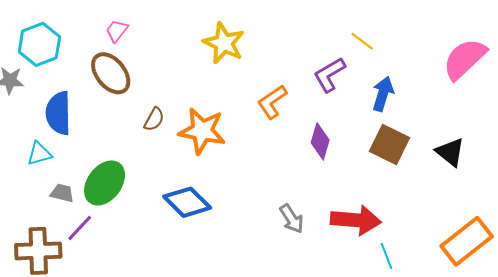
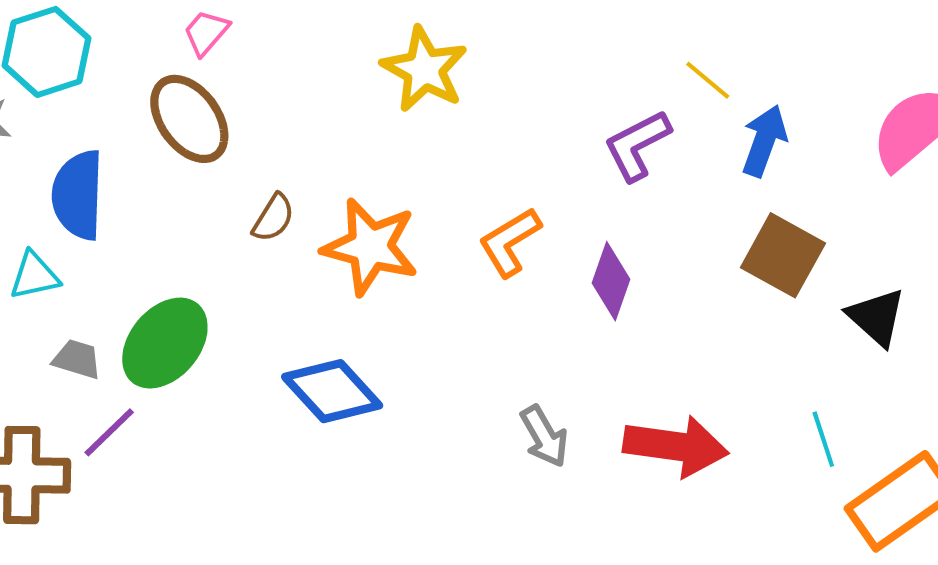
blue arrow: (383, 94) -> (764, 141), moved
orange L-shape: (272, 102) -> (510, 242), moved
brown square: (390, 145) -> (783, 255), moved
cyan line: (386, 256) -> (823, 439), moved

